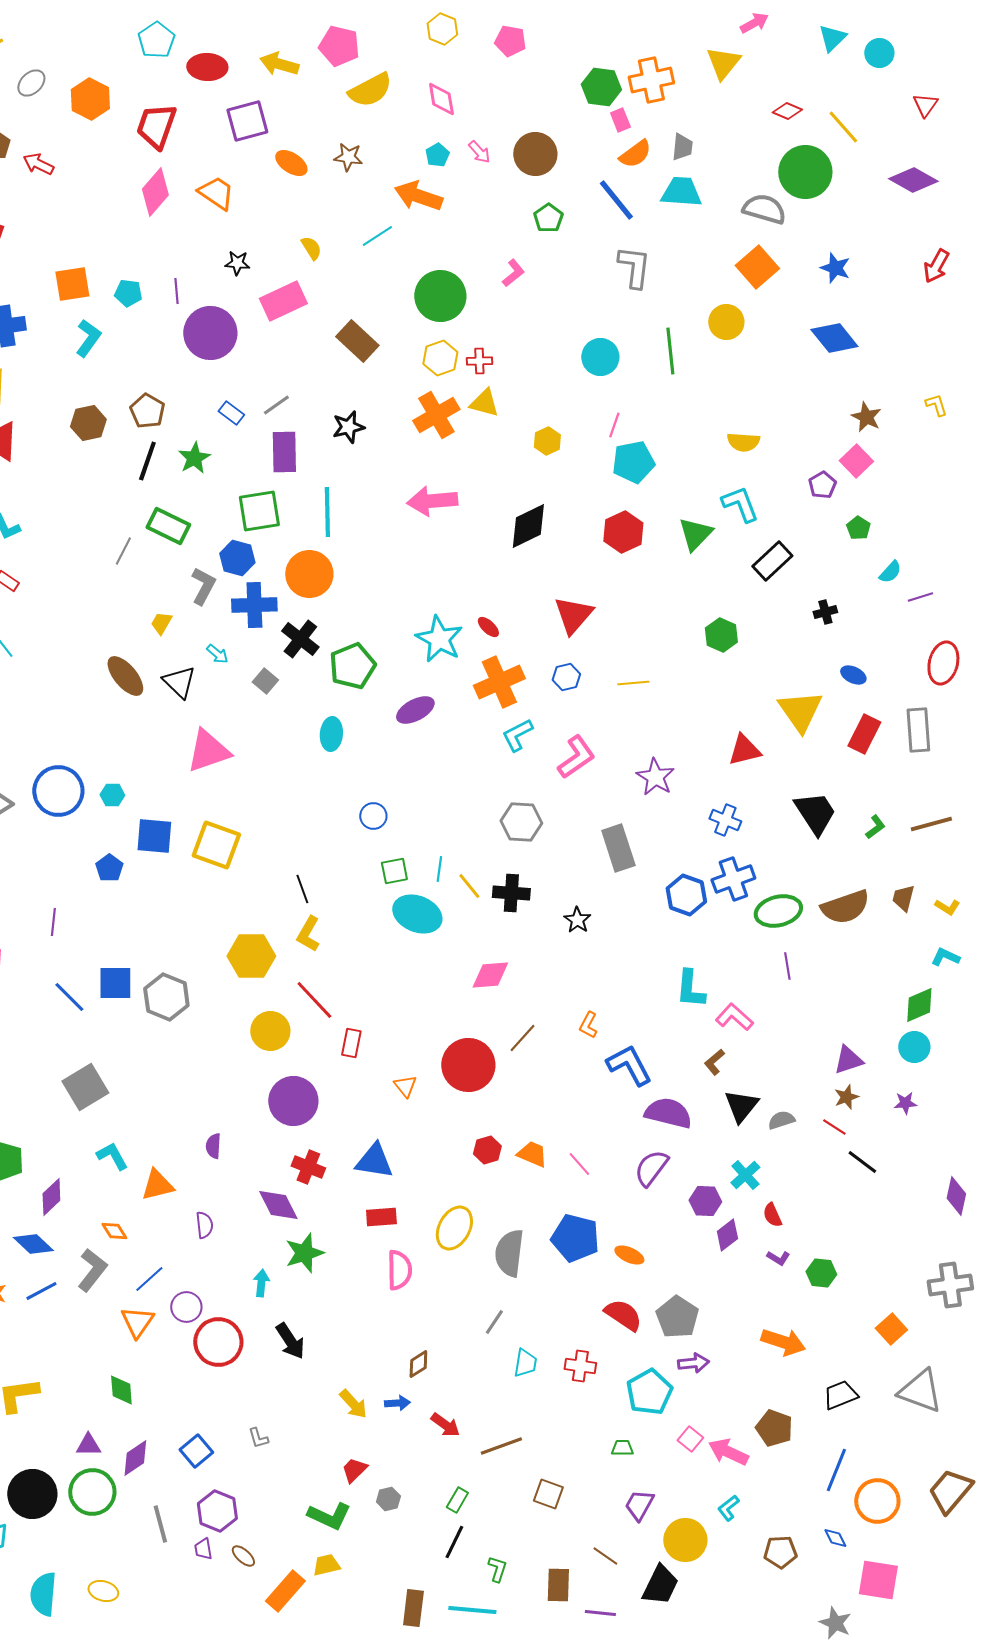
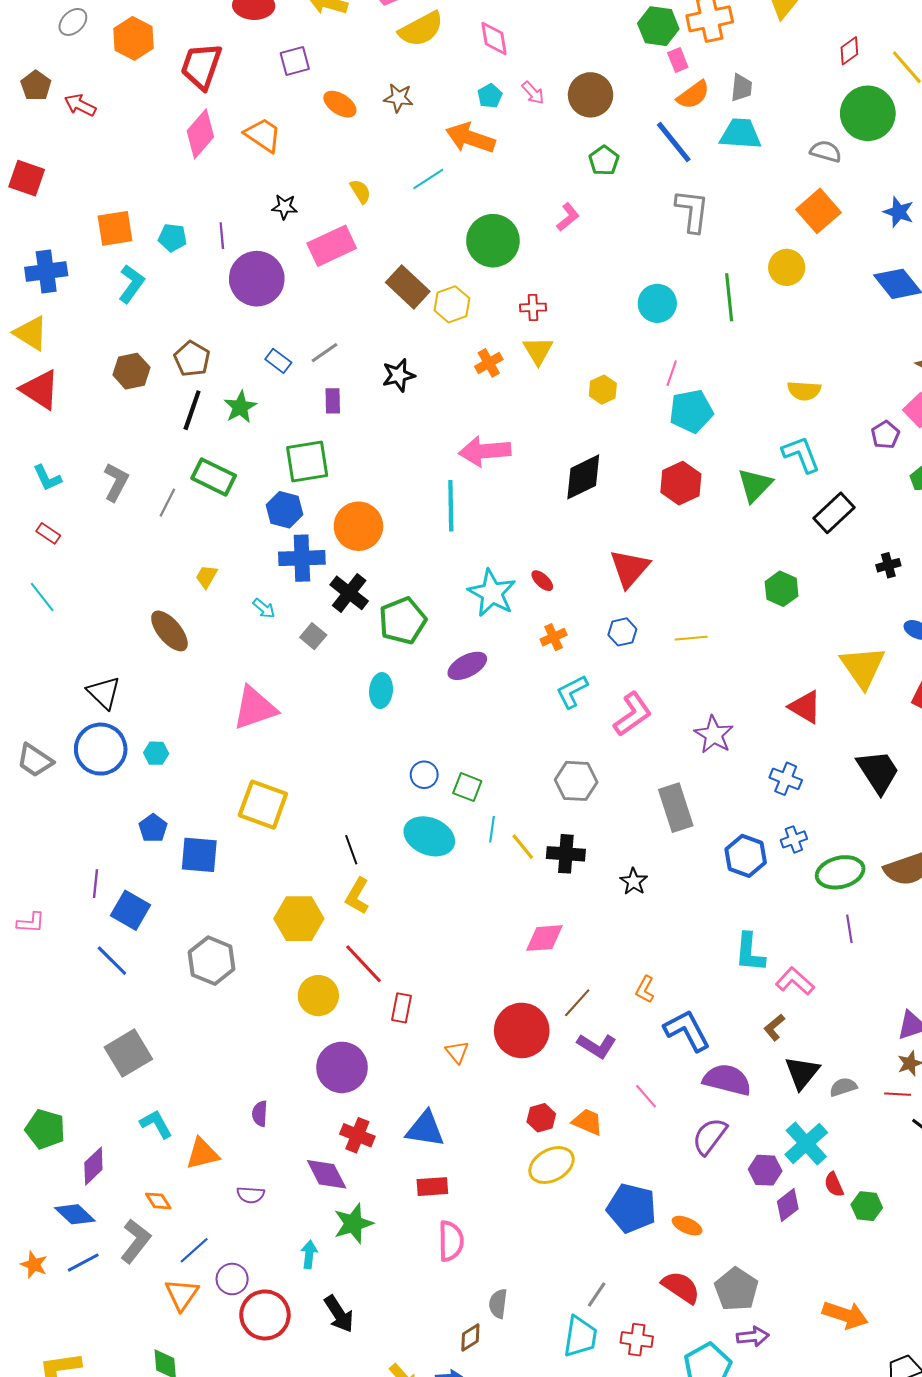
red diamond: (787, 111) -> (849, 51), turned -60
purple square: (247, 121) -> (295, 61), size x0.7
gray semicircle: (764, 209) -> (826, 151), size x0.7
yellow hexagon: (440, 358) -> (452, 304), moved
yellow triangle: (484, 403) -> (538, 351), turned 44
orange cross: (436, 415) -> (489, 363), size x0.6
purple rectangle: (284, 452) -> (333, 401), size x0.6
cyan line: (327, 512) -> (451, 506), moved
gray L-shape: (203, 586) -> (116, 482), moved
black triangle: (179, 682) -> (104, 693), moved
orange cross: (499, 682) -> (554, 637), size x0.5
red triangle: (744, 750) -> (805, 707), turned 45
blue square: (154, 836) -> (199, 855), moved
green square: (394, 871) -> (467, 787), moved, turned 32
blue cross: (733, 879) -> (794, 839), size x0.6
cyan ellipse: (417, 914) -> (429, 836), moved
blue square: (115, 983) -> (130, 910), moved, turned 30
red line: (834, 1127) -> (898, 1094), turned -30
pink line: (579, 1164) -> (646, 1096), moved
cyan cross: (745, 1175) -> (806, 1143), size x1.4
purple semicircle: (204, 1225) -> (251, 1195), turned 100
yellow ellipse: (454, 1228) -> (551, 1165), moved, turned 33
gray semicircle: (509, 1253) -> (498, 1304), moved, size x0.6
purple L-shape: (778, 1258) -> (597, 1046), moved, size x1.6
green hexagon: (821, 1273) -> (867, 1206), moved
gray line: (494, 1322) -> (597, 1294), moved
cyan trapezoid: (525, 1363) -> (580, 1337), size x1.4

